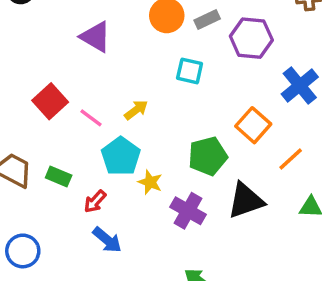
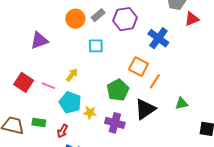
purple triangle: (96, 37) -> (39, 40), turned -36
orange line: (291, 159) -> (155, 81), moved

